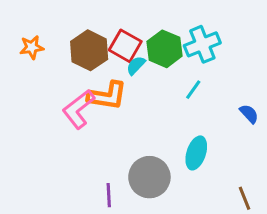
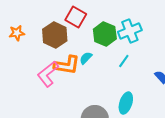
red square: (125, 46) -> (76, 17), moved
cyan semicircle: (136, 65) -> (86, 58), moved

